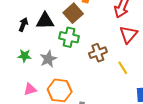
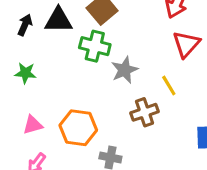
brown cross: (98, 53) -> (145, 112), moved
gray star: (48, 59) -> (125, 70), moved
yellow line: (123, 68) -> (169, 86), moved

